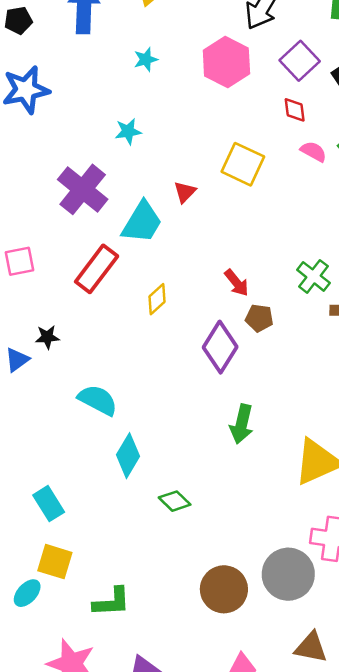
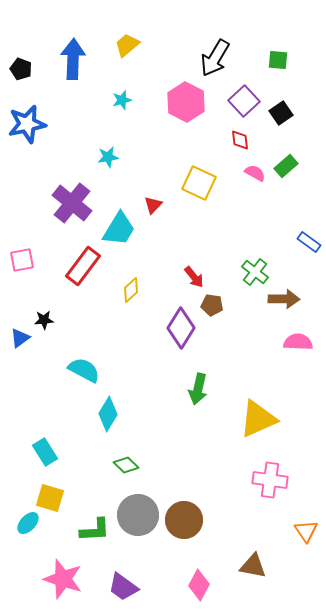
black pentagon: (18, 20) -> (21, 69), turned 30
green diamond: (175, 501) -> (126, 465), moved
gray circle: (288, 574) -> (138, 515), moved

